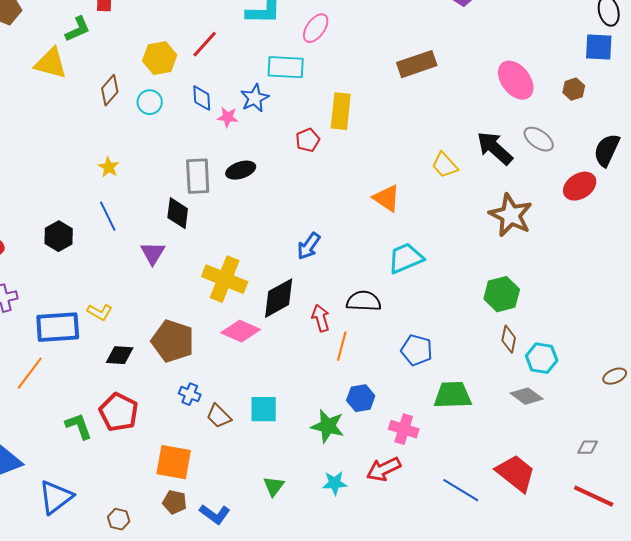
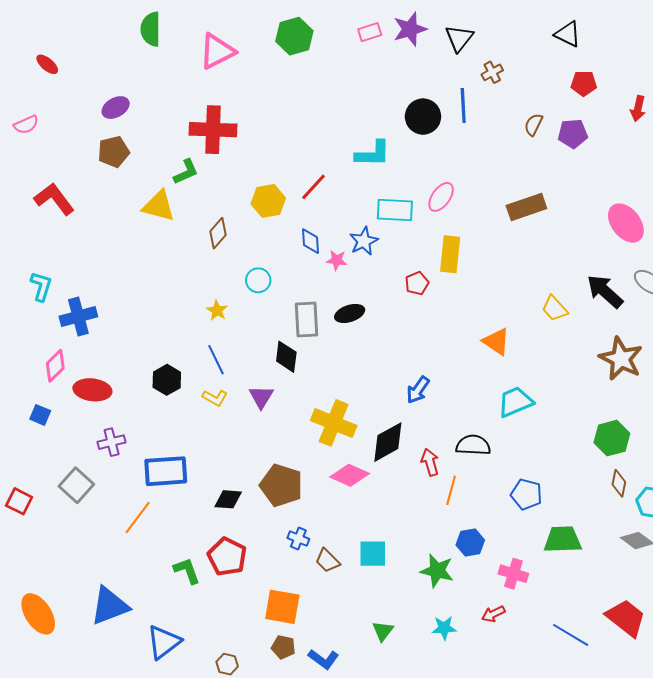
pink ellipse: (316, 28) -> (441, 197), moved
cyan circle: (150, 102) -> (258, 280), moved
yellow L-shape: (100, 312) -> (215, 398), moved
red arrow: (384, 469) -> (493, 614), size x0.7

